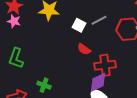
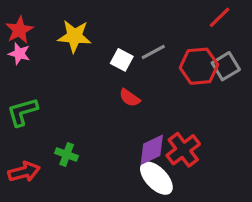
green L-shape: (16, 58) -> (22, 112), turned 55
red cross: (105, 65) -> (183, 150), moved, turned -30

